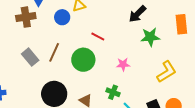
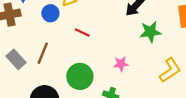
red line: (98, 37) -> (82, 33), moved
green circle: (83, 60) -> (80, 76), moved

